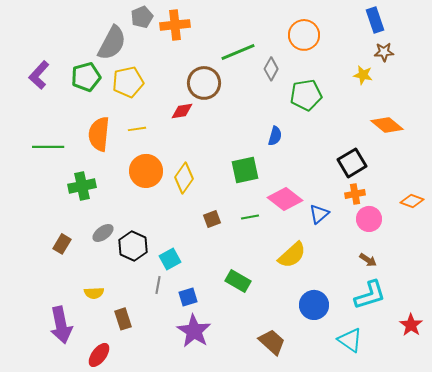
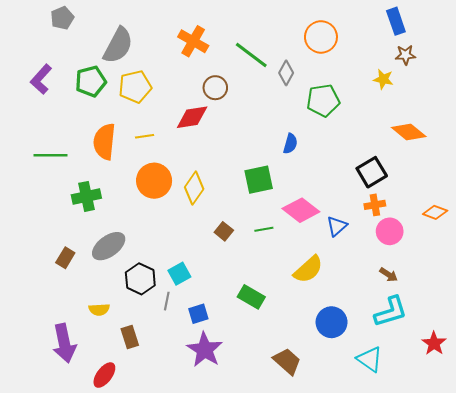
gray pentagon: (142, 17) -> (62, 18), moved
orange cross: (175, 25) -> (193, 41), moved, turned 36
green line: (238, 52) -> (251, 55), turned 60
brown circle: (204, 83) -> (215, 88), size x0.7
red diamond: (182, 111) -> (192, 117), size x1.4
brown square: (212, 219) -> (224, 231), turned -30
gray ellipse: (103, 233) -> (109, 246), size x1.5
black hexagon: (133, 246) -> (140, 279), moved

